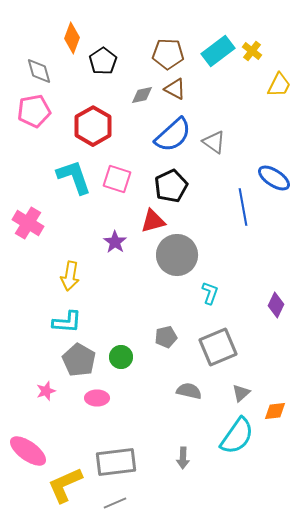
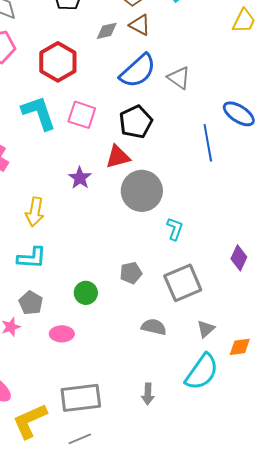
purple diamond: (276, 305) -> (239, 258), moved
gray pentagon: (79, 360) -> (31, 303), moved, size x0.7

